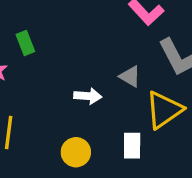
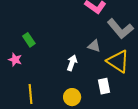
white arrow: (88, 96) -> (72, 63), turned -63
yellow triangle: (164, 110) -> (118, 61), turned -40

